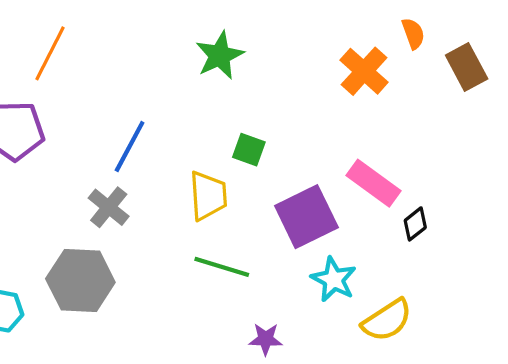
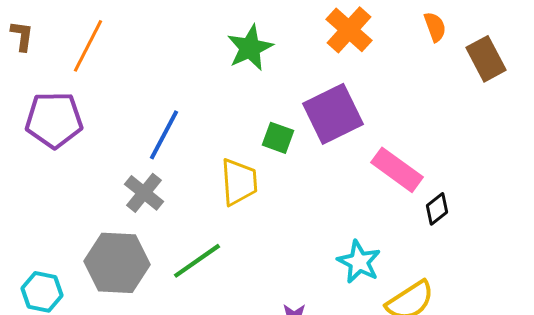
orange cross: (364, 71) -> (349, 30), moved
purple square: (306, 217) -> (333, 114), moved
green line: (222, 267) -> (197, 261), moved, turned -52

